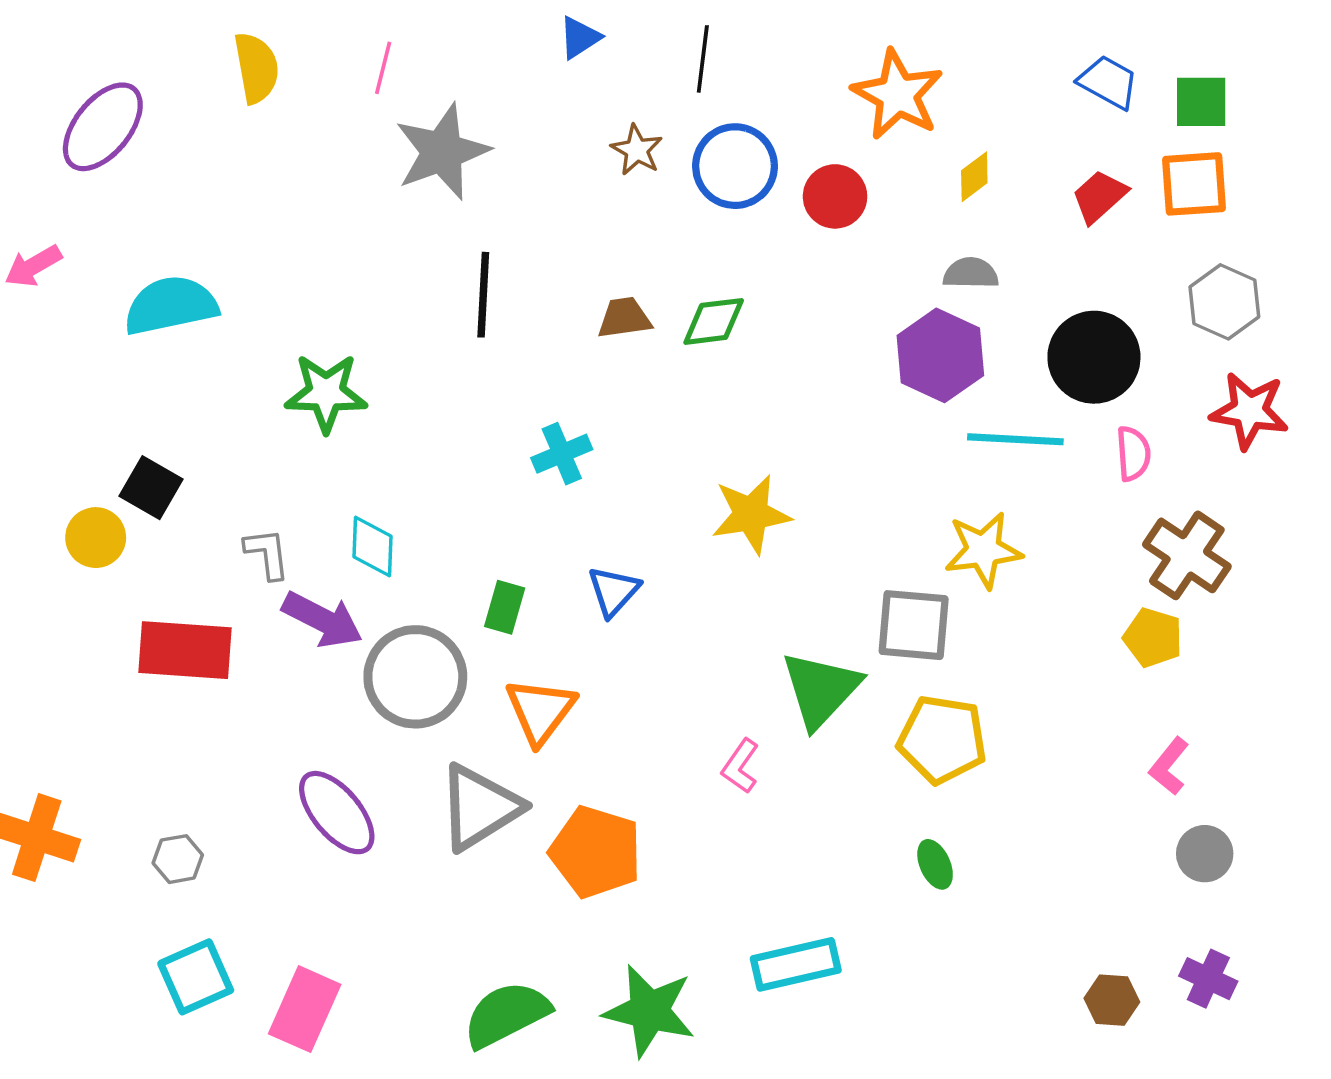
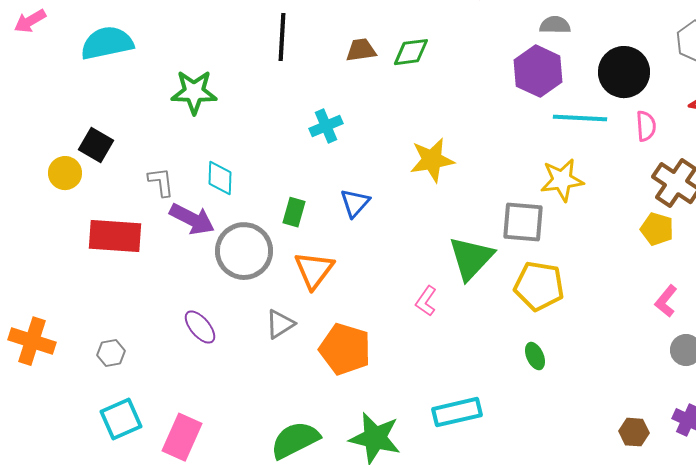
gray triangle: (480, 807) -> (280, 324), size x0.6
purple ellipse: (337, 813) -> (200, 327), size x0.7

